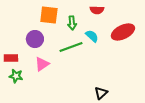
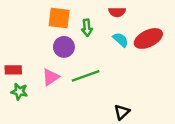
cyan semicircle: (92, 36) -> (121, 40), moved
purple circle: (35, 39) -> (64, 47), moved
green line: (71, 47) -> (86, 76), moved

